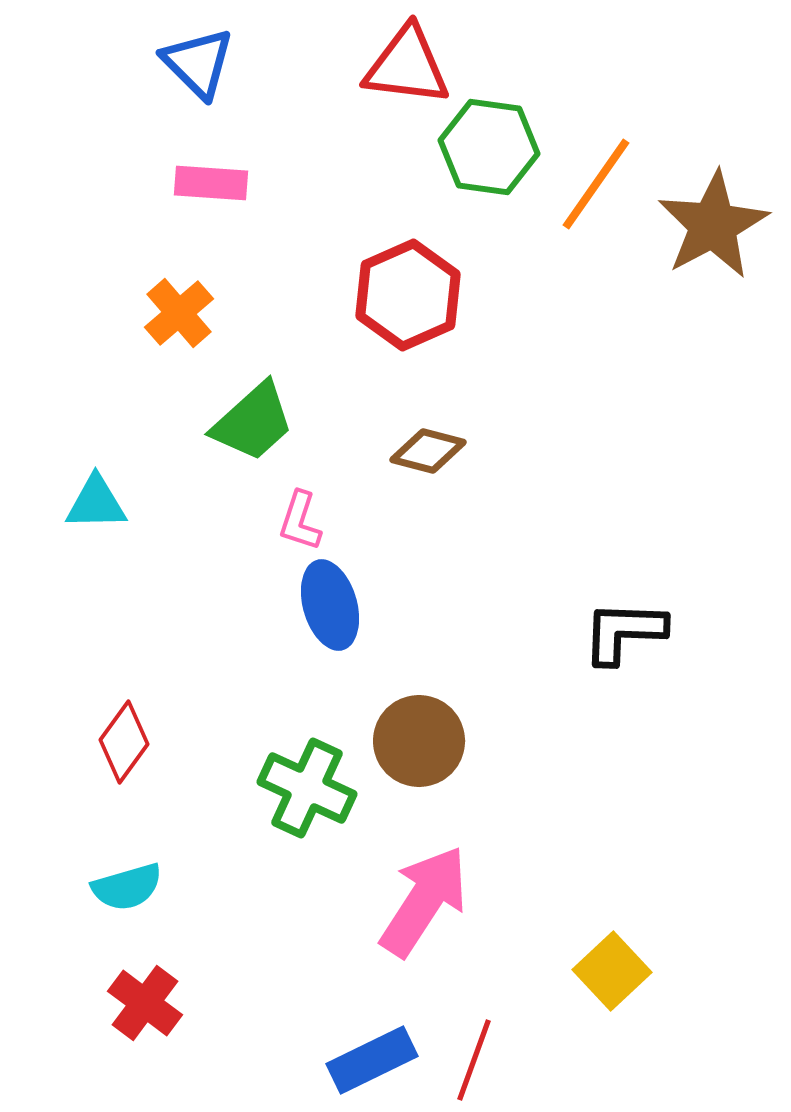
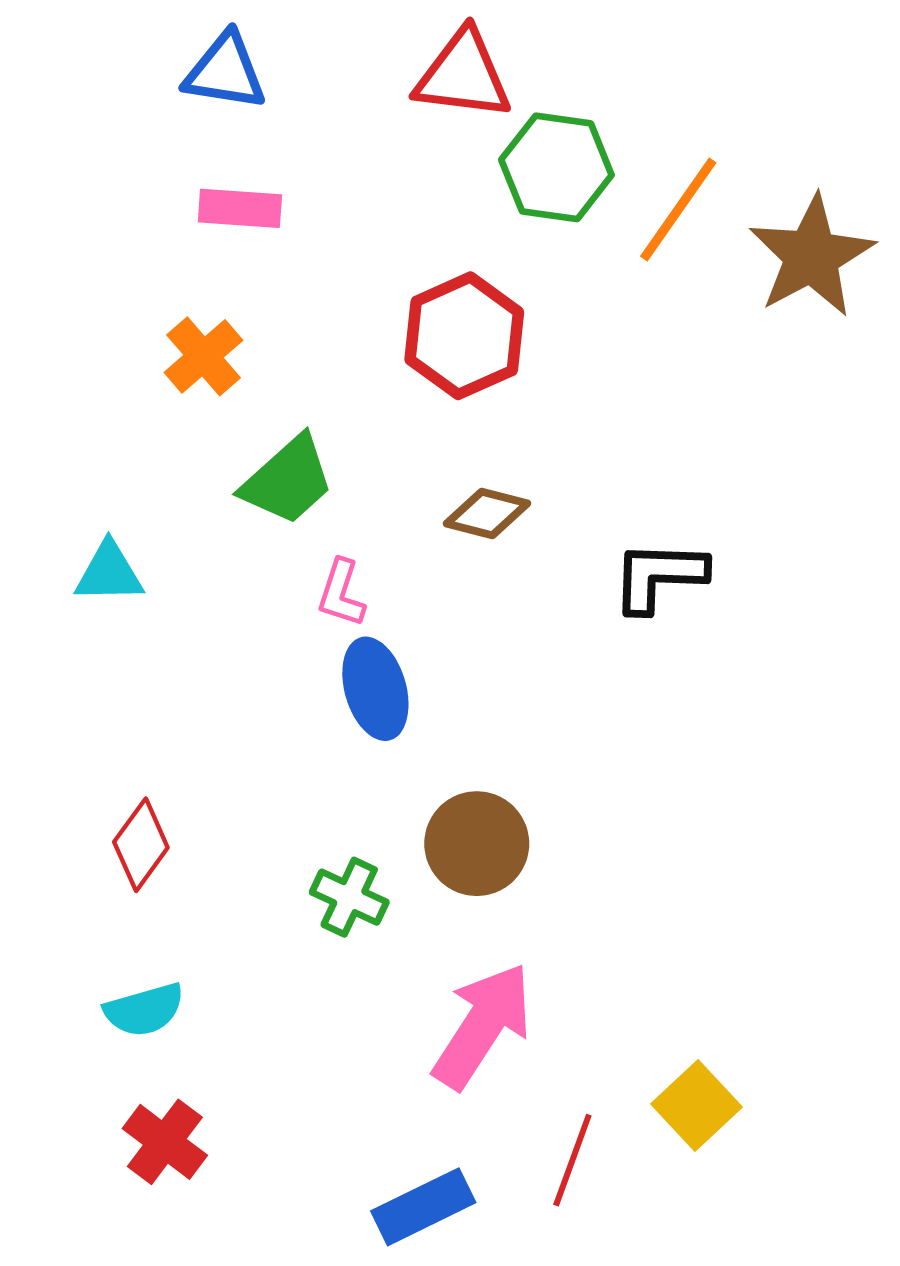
blue triangle: (198, 63) -> (225, 72), turned -36
black L-shape: (624, 632) -> (659, 576), moved
green cross: (307, 788) -> (349, 897), size x0.7
red line: (474, 1060) -> (572, 1160), moved

